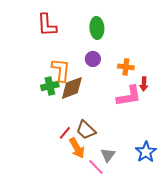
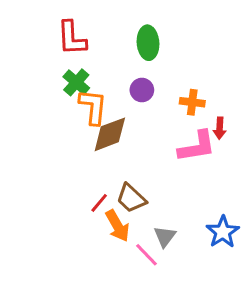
green cross: (50, 86) -> (76, 82), moved, turned -36

